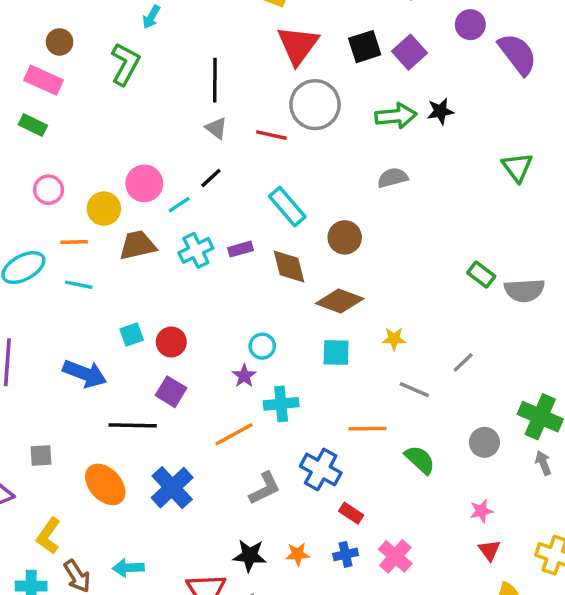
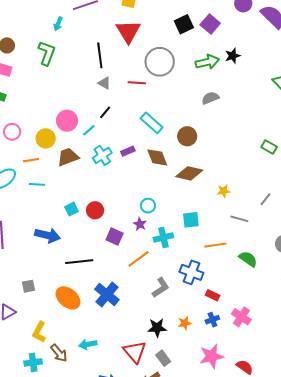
red triangle: (298, 45) -> (128, 31), moved
cyan square: (336, 352) -> (191, 220), moved
purple square: (171, 392) -> (115, 236), moved

